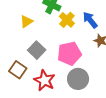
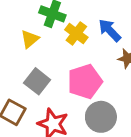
yellow triangle: (26, 21) -> (30, 39), moved

